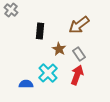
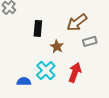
gray rectangle: (79, 54) -> (90, 41), moved, turned -72

